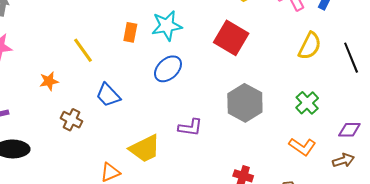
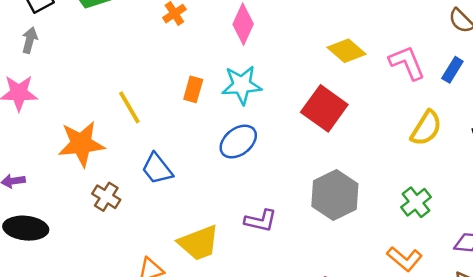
orange star: (49, 81) -> (81, 144), size x1.8

